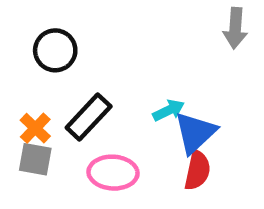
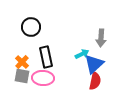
gray arrow: (235, 28) -> (101, 38), moved
black rectangle: (89, 117) -> (46, 57), turned -55
pink ellipse: (113, 173) -> (43, 78), moved

